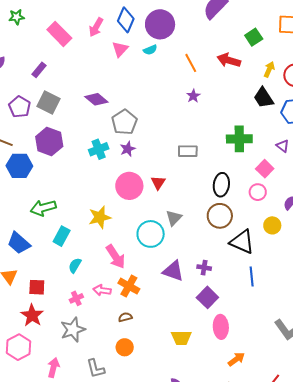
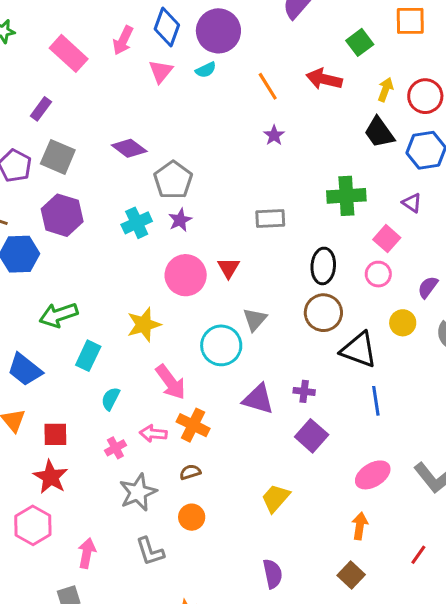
pink ellipse: (221, 327) -> (373, 475), moved, turned 65
gray star: (73, 330) -> (138, 492), moved
yellow trapezoid: (181, 338) -> (276, 498), turned 135
orange arrow: (236, 359) -> (360, 526), turned -42

